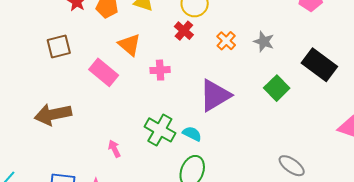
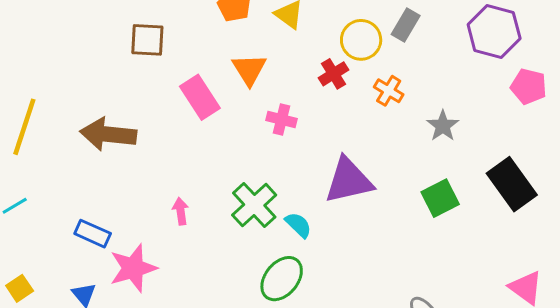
orange cross: (226, 41) -> (389, 91), moved, turned -30

